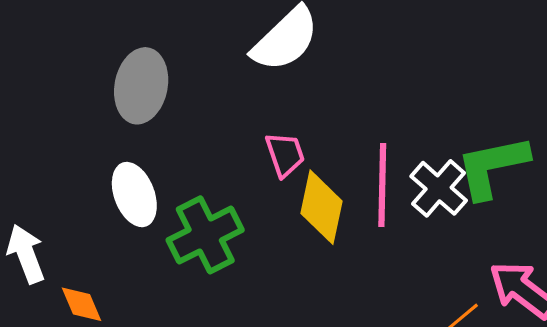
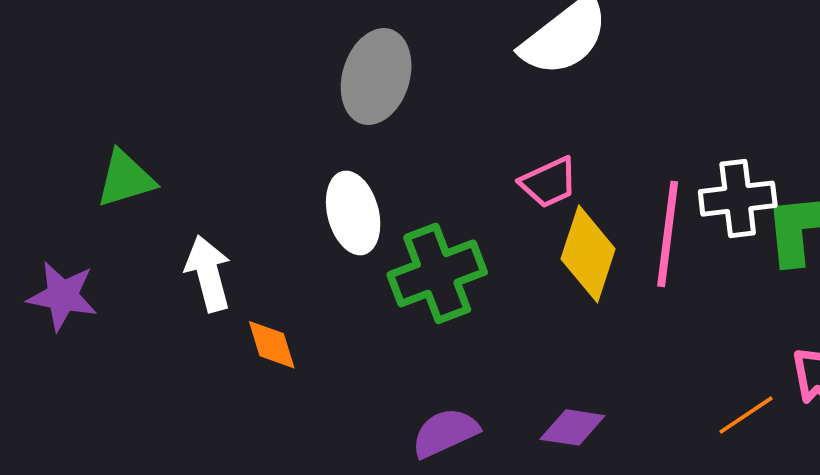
pink trapezoid: (285, 154) -> (549, 182), turned 78
white cross: (439, 188) -> (738, 199), moved, turned 36

